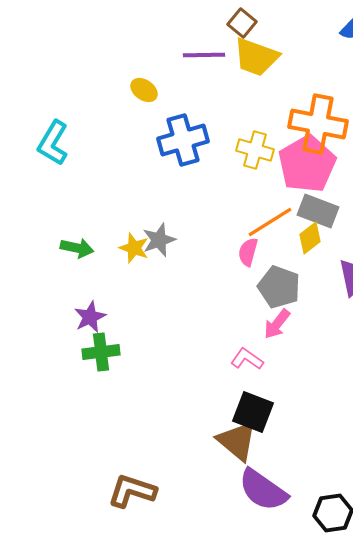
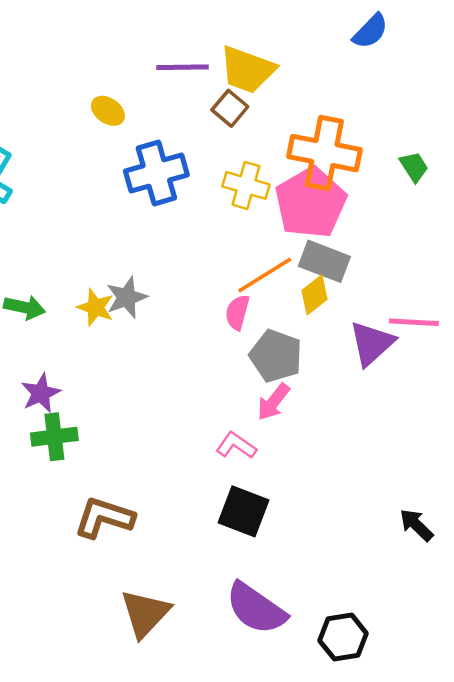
brown square: (242, 23) -> (230, 108), moved
brown triangle: (237, 441) -> (145, 613), moved, turned 33
brown L-shape: (132, 491) -> (104, 518), moved

